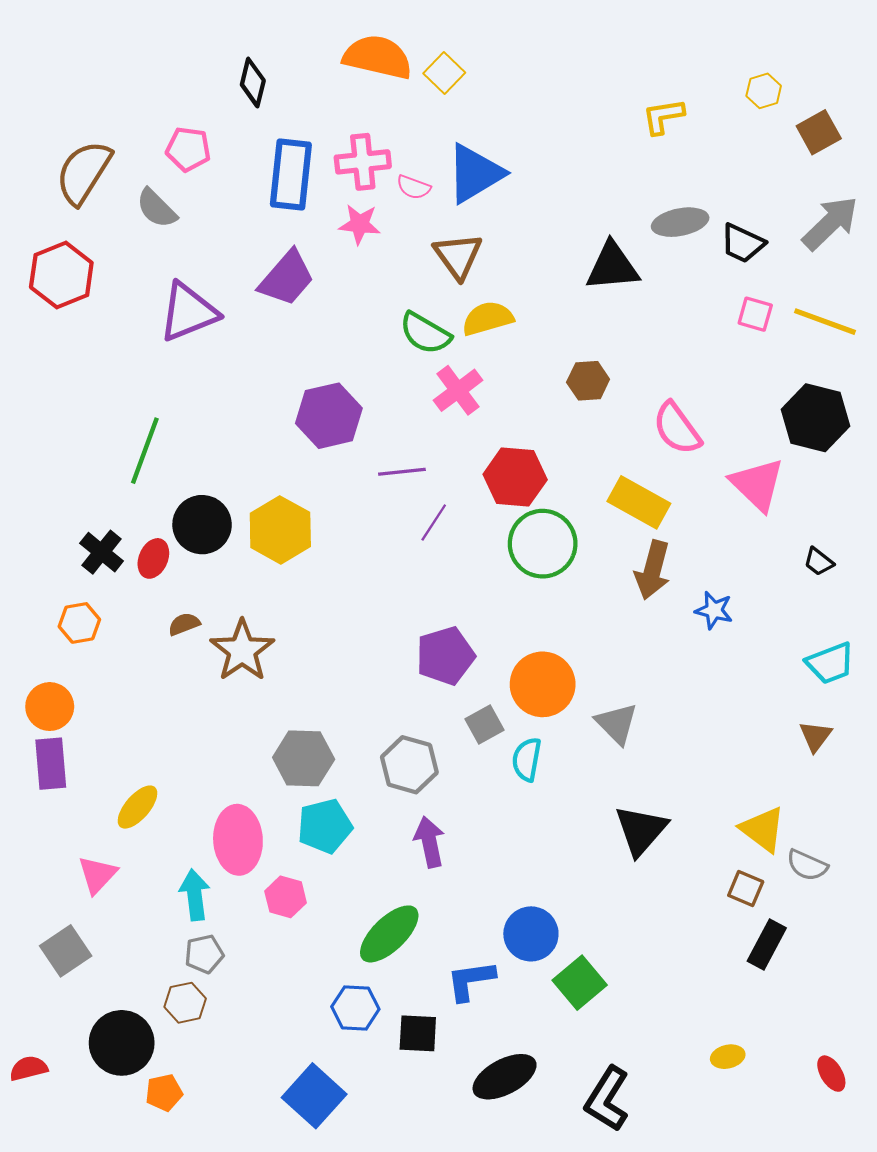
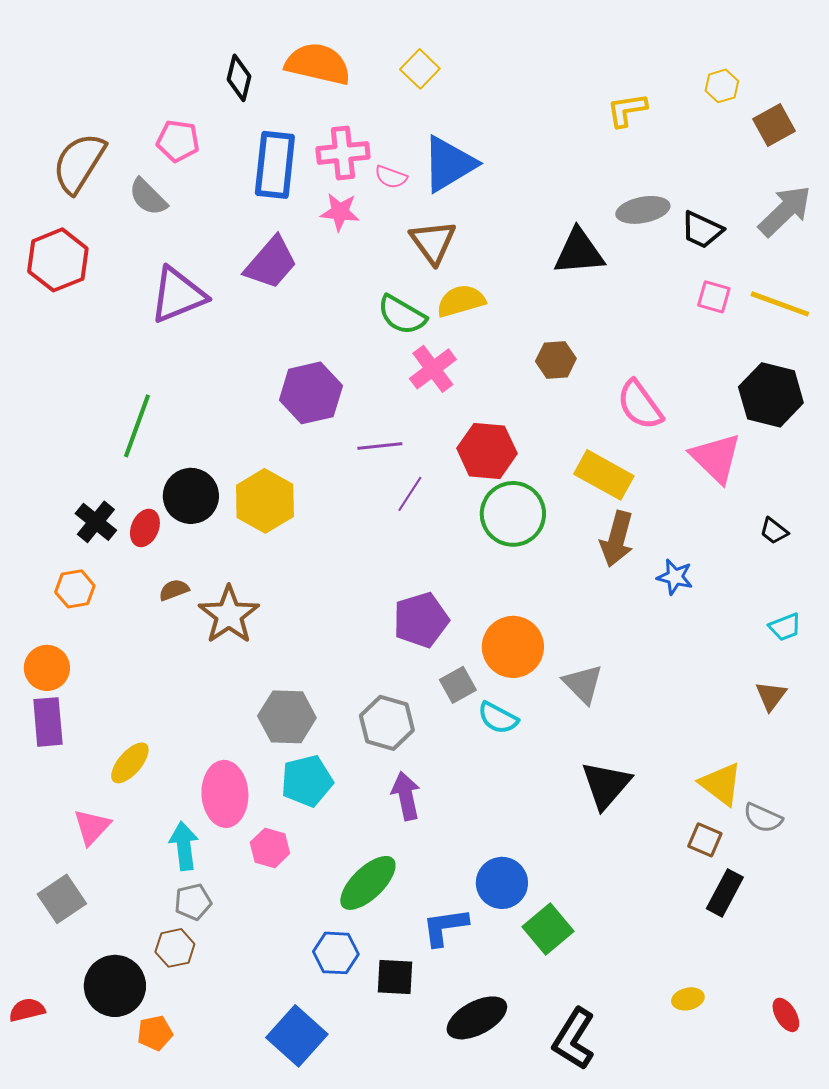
orange semicircle: (378, 57) -> (318, 64), moved
cyan trapezoid: (830, 663) -> (785, 627), size x0.7
cyan semicircle: (527, 759) -> (498, 718), turned -72

